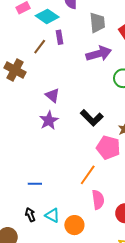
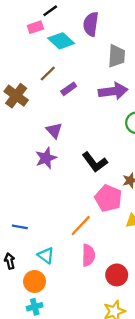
purple rectangle: (59, 37) -> (69, 89), moved, turned 56
cyan triangle: (52, 215) -> (46, 255), moved
orange circle: (74, 225) -> (34, 281), moved

